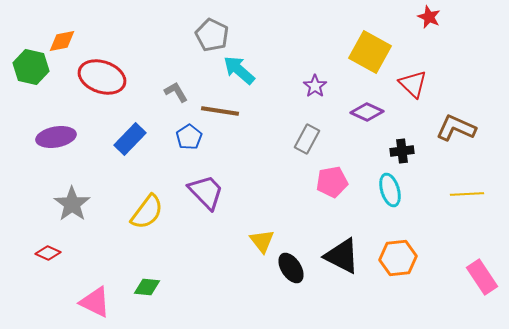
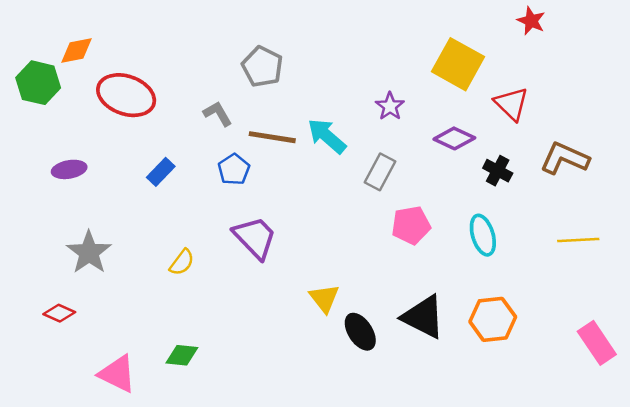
gray pentagon: (212, 35) -> (262, 67), moved
cyan arrow: (239, 70) -> (327, 136), moved
purple ellipse: (56, 137) -> (69, 169), size x0.7
blue rectangle: (130, 139) -> (161, 172), size x0.7
black cross: (402, 151) -> (498, 171), moved, turned 35
yellow semicircle: (147, 212) -> (182, 262), size x0.6

